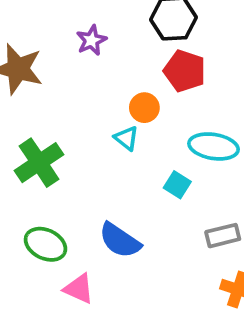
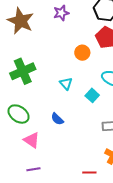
cyan triangle: (126, 138) -> (66, 83), moved
blue semicircle: (120, 240) -> (57, 119), size x0.6

